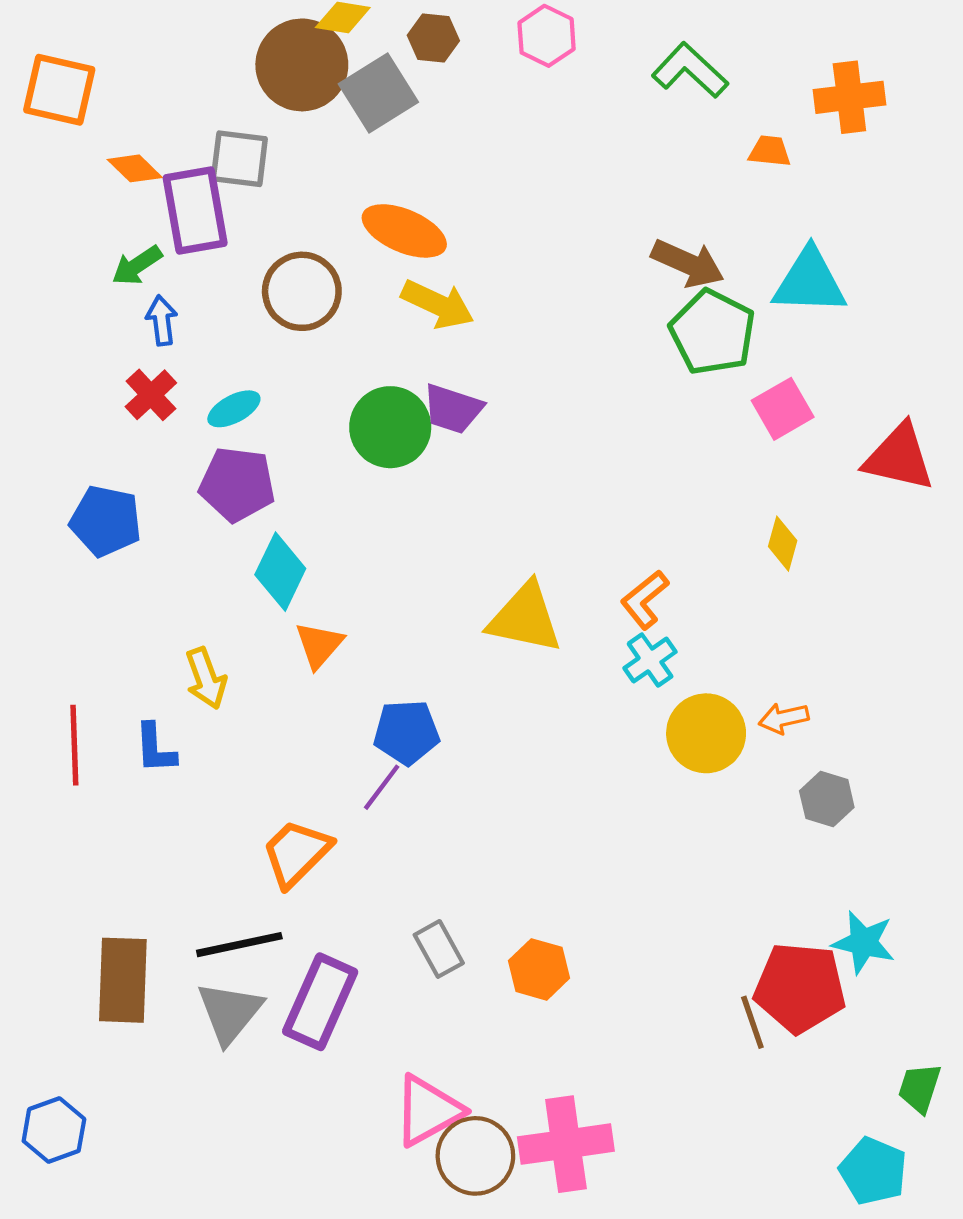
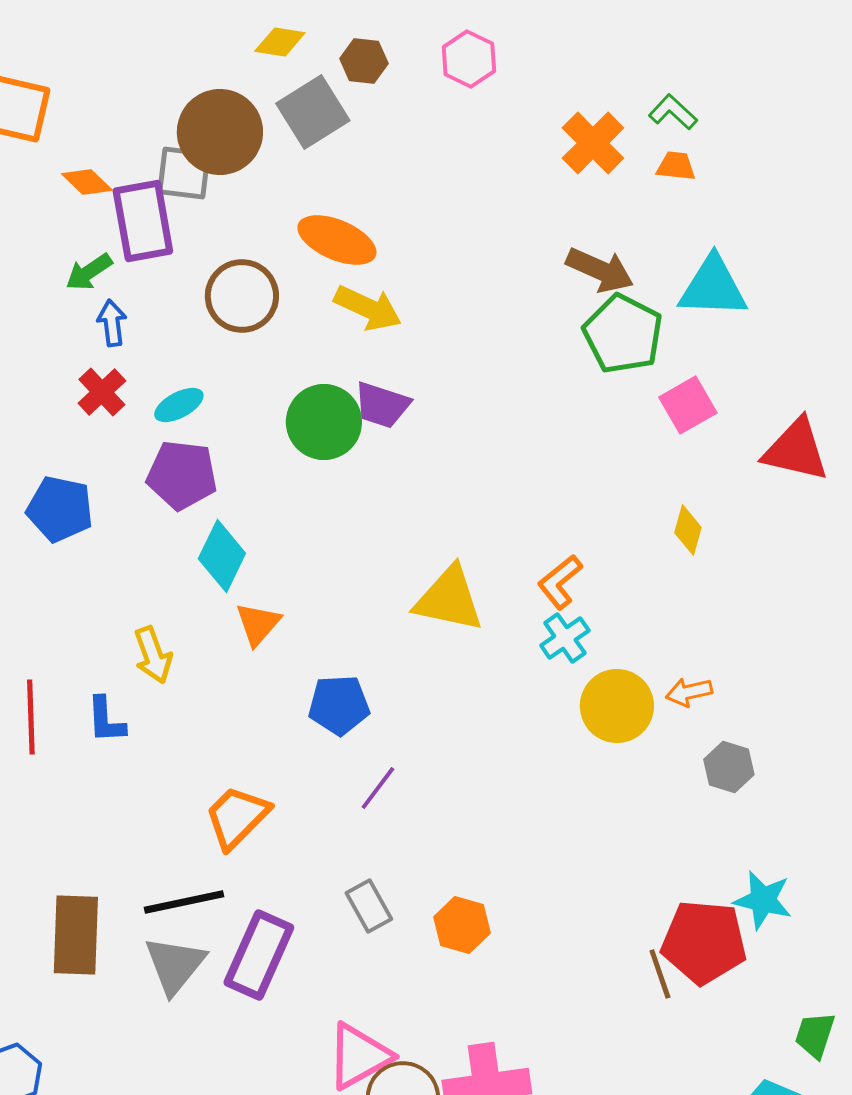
brown circle: (302, 65) -> (220, 132), moved
green L-shape: (690, 70) -> (673, 112), moved, size x0.7
orange cross: (849, 97) -> (593, 143), moved, turned -38
purple line: (382, 787) -> (378, 788), moved

